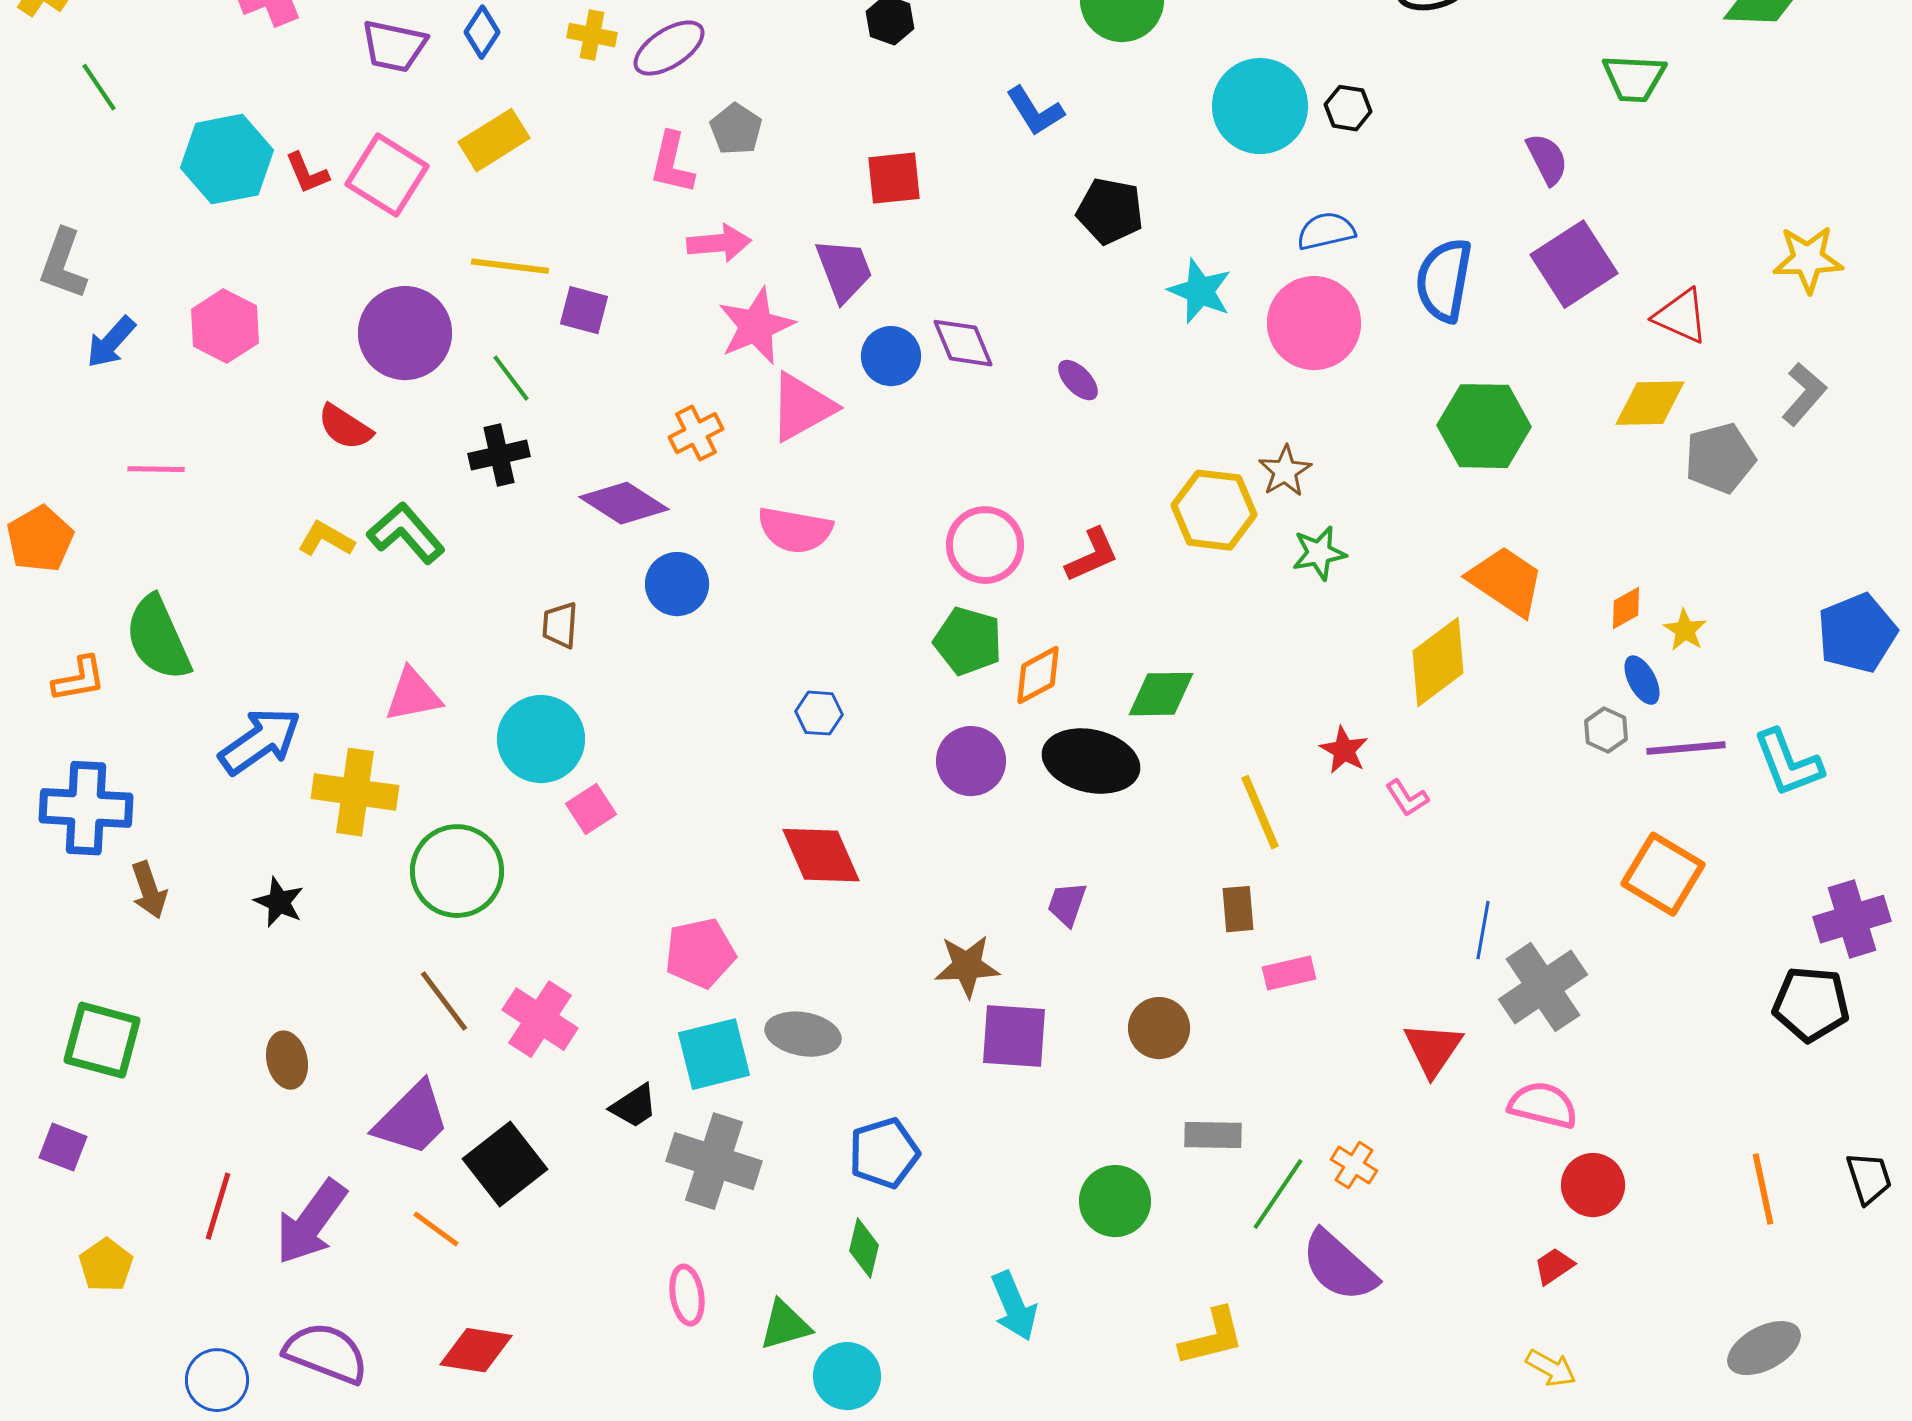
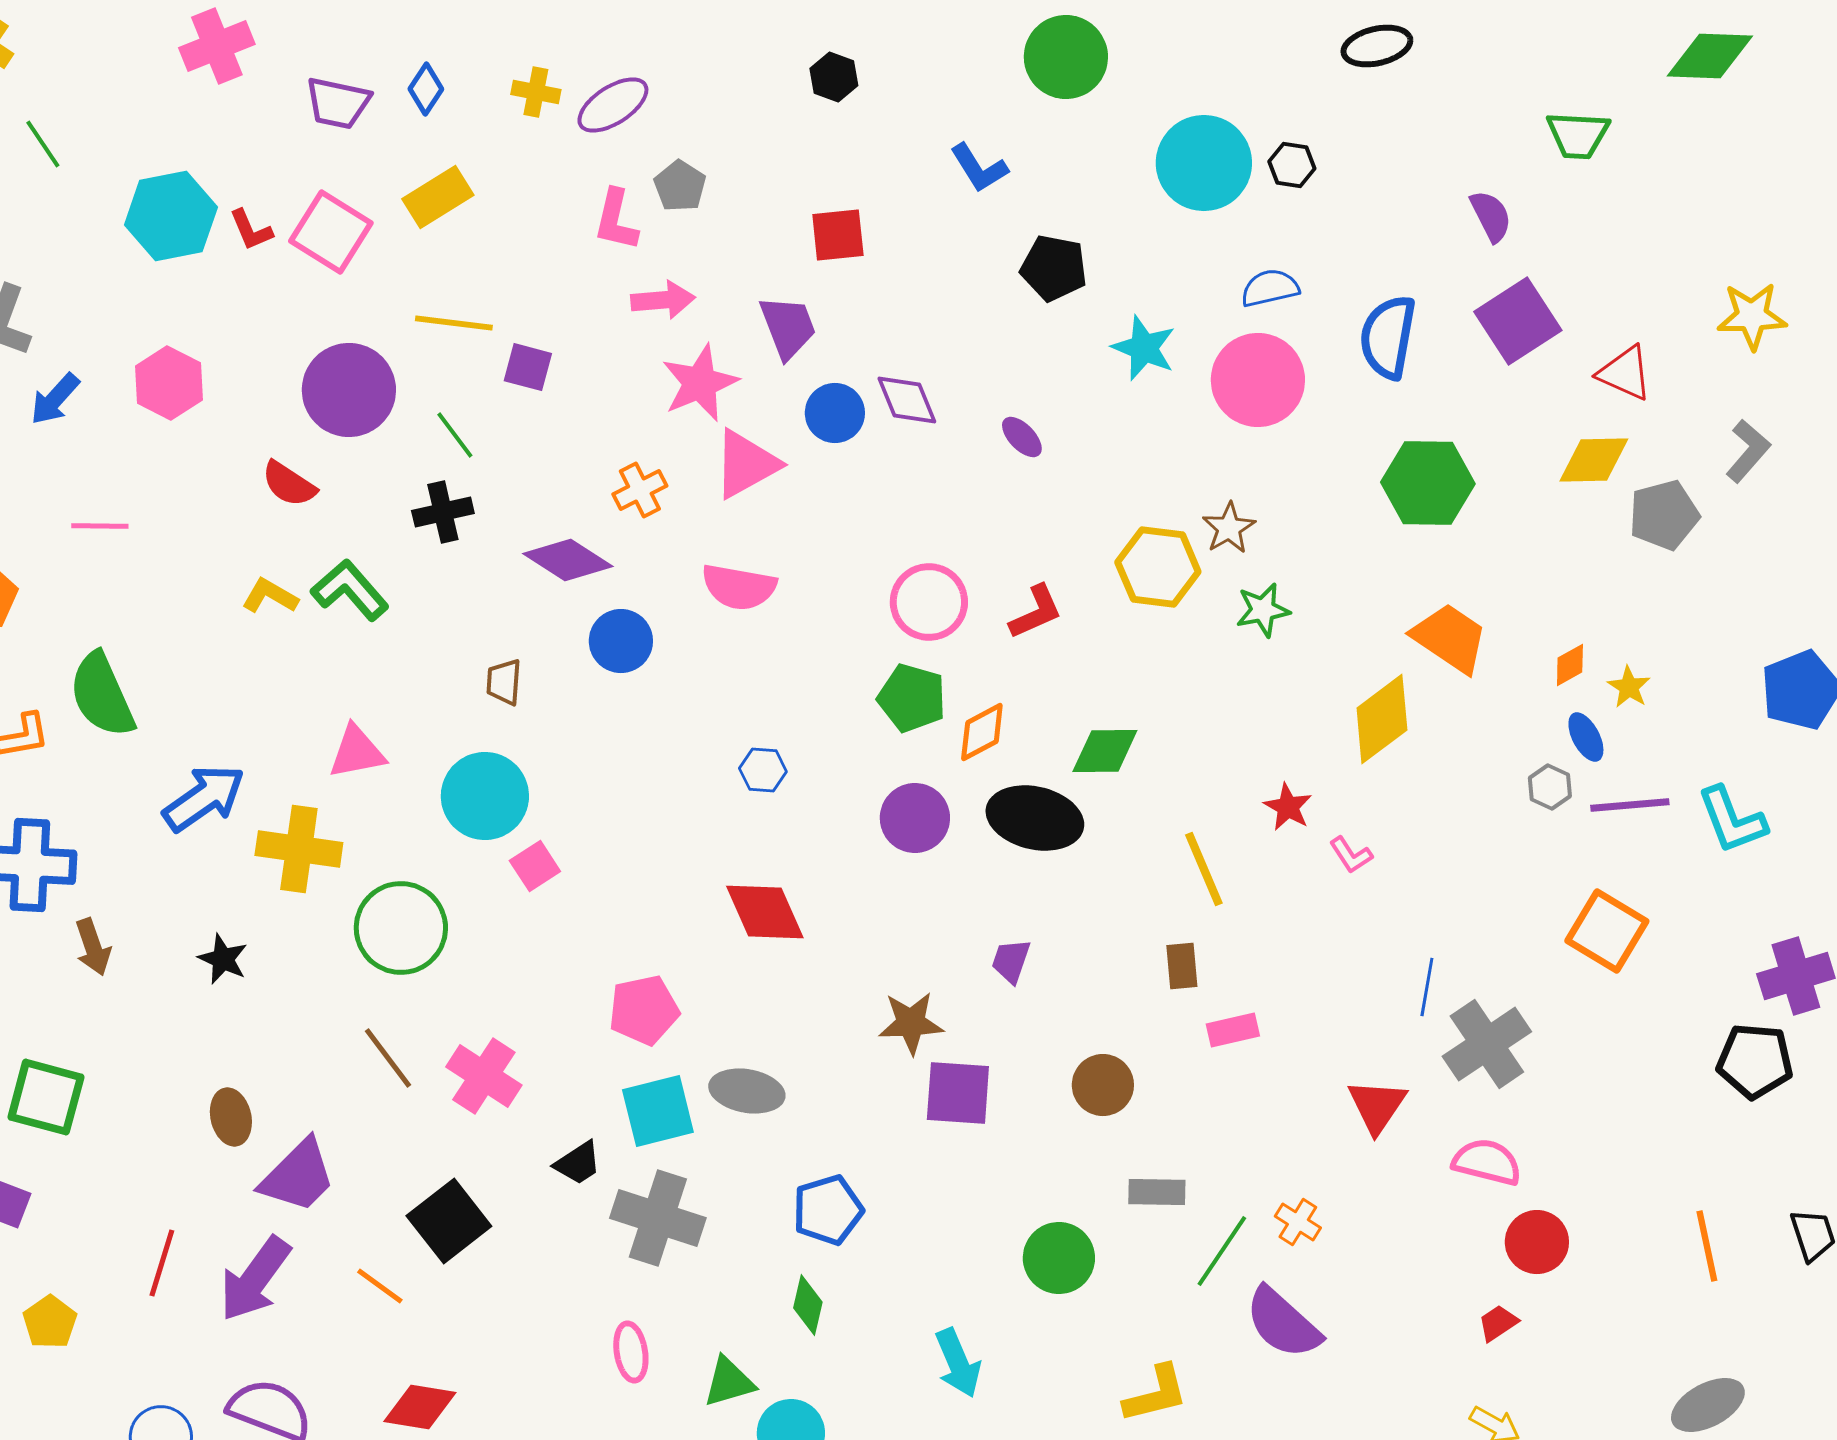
purple trapezoid: (412, 1119) -> (298, 1176), moved

